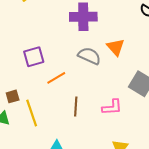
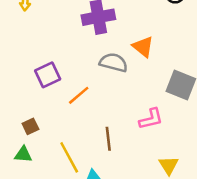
brown line: (76, 107) -> (108, 139), moved
yellow line: (32, 113) -> (69, 157), moved

